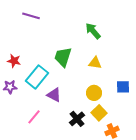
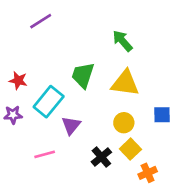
purple line: (31, 16) -> (41, 21), turned -48
yellow triangle: (95, 63) -> (125, 83), size x1.6
purple triangle: (54, 95) -> (71, 125), turned 42
pink line: (34, 117) -> (45, 154), turned 35

